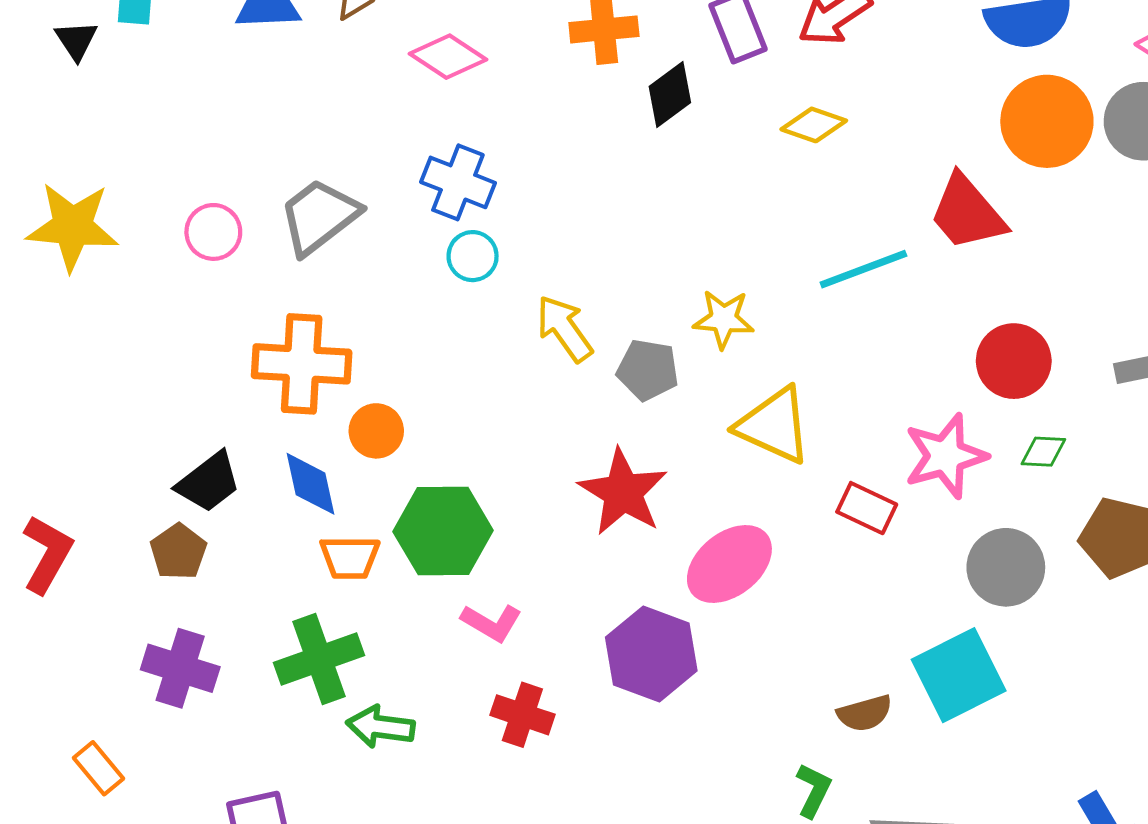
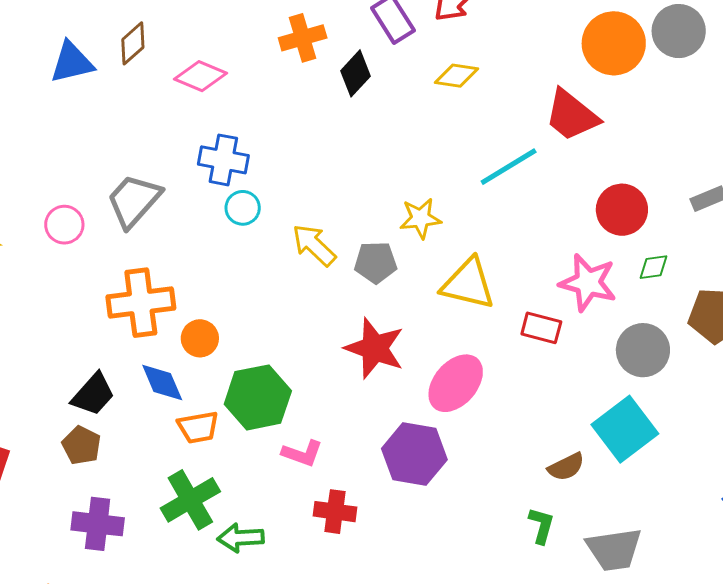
pink star: (945, 456) -> (588, 283), turned -30

